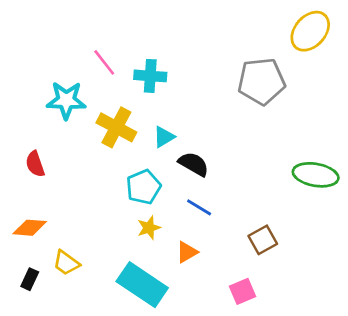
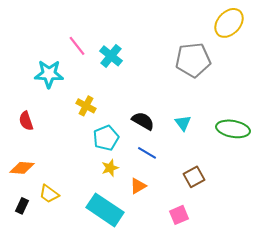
cyan cross: (150, 76) -> (111, 56), turned 35
yellow cross: (116, 127) -> (86, 106), moved, size x0.7
cyan triangle: (164, 137) -> (183, 123), moved, turned -36

